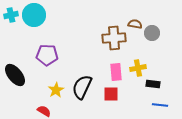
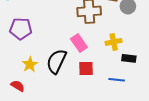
pink rectangle: (116, 72) -> (79, 43), moved, turned -30
blue line: (160, 105) -> (117, 80), moved

